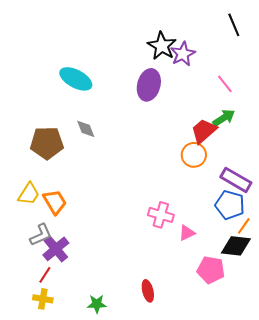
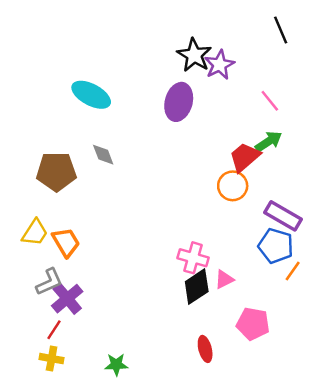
black diamond: (236, 246) -> (197, 287), moved, turned -40
red ellipse: (148, 291) -> (205, 349), moved

